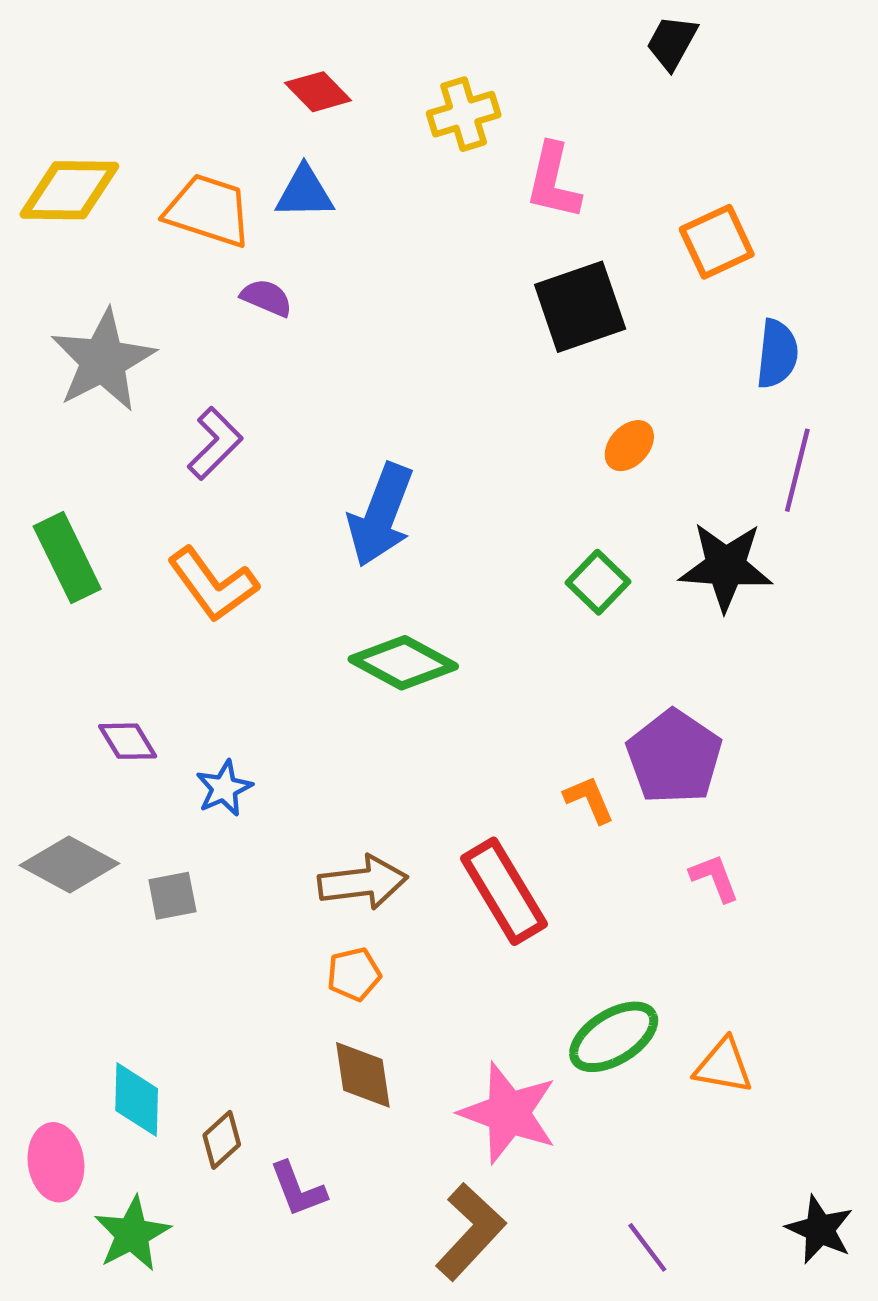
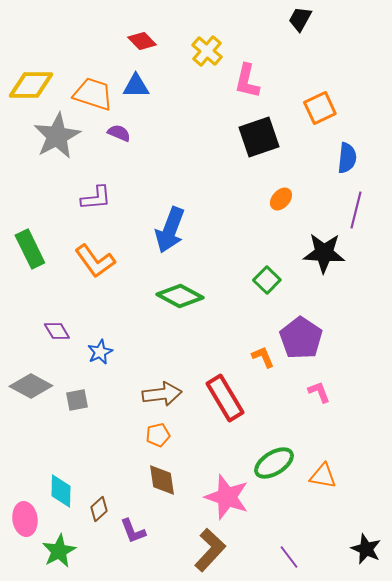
yellow cross: (464, 114) -> (207, 51), turned -32
gray star: (103, 360) -> (57, 136), moved
purple L-shape: (215, 443) -> (96, 198), turned 40
green square: (598, 582) -> (267, 280), moved

